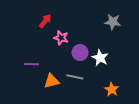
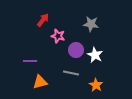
gray star: (113, 22) -> (91, 24), moved
orange triangle: (52, 81) -> (40, 82), moved
orange star: (112, 89) -> (96, 85), moved

